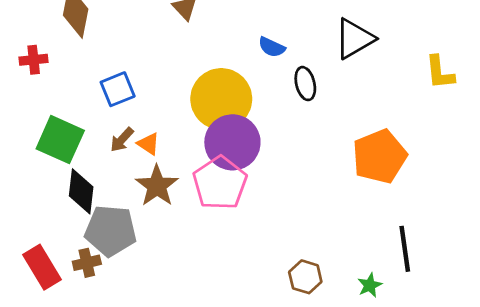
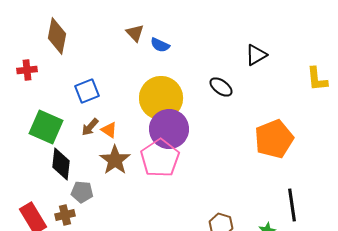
black triangle: (354, 39) -> (256, 55), size x0.7
blue semicircle: (272, 47) -> (160, 45), moved
black ellipse: (305, 84) -> (221, 87), turned -40
gray pentagon: (111, 231) -> (82, 192), size x0.6

